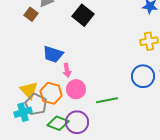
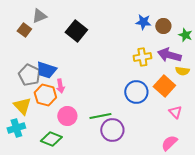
pink circle: (76, 89) -> (67, 116), moved
orange hexagon: (51, 93) -> (45, 95), moved
gray pentagon: (36, 104) -> (29, 75), moved
purple circle: (77, 122) -> (112, 130), moved

